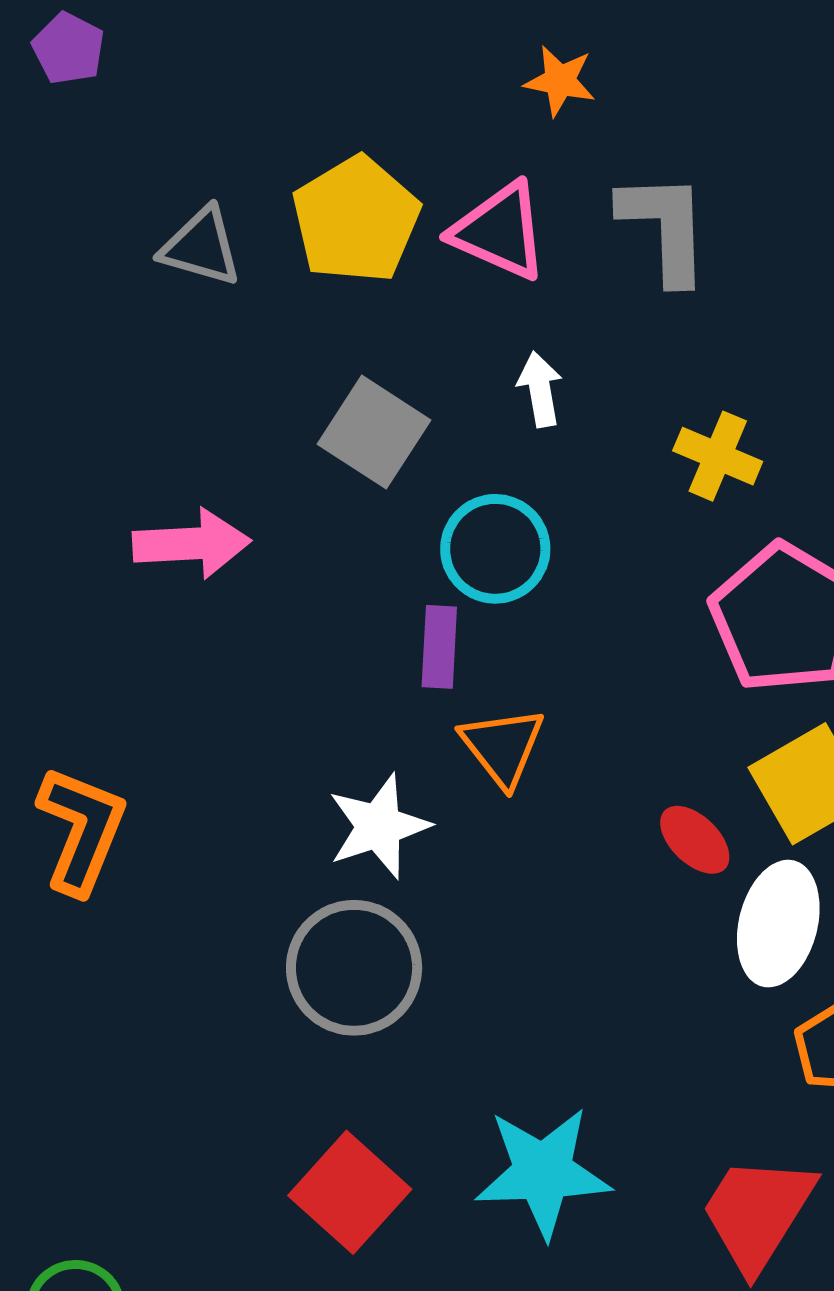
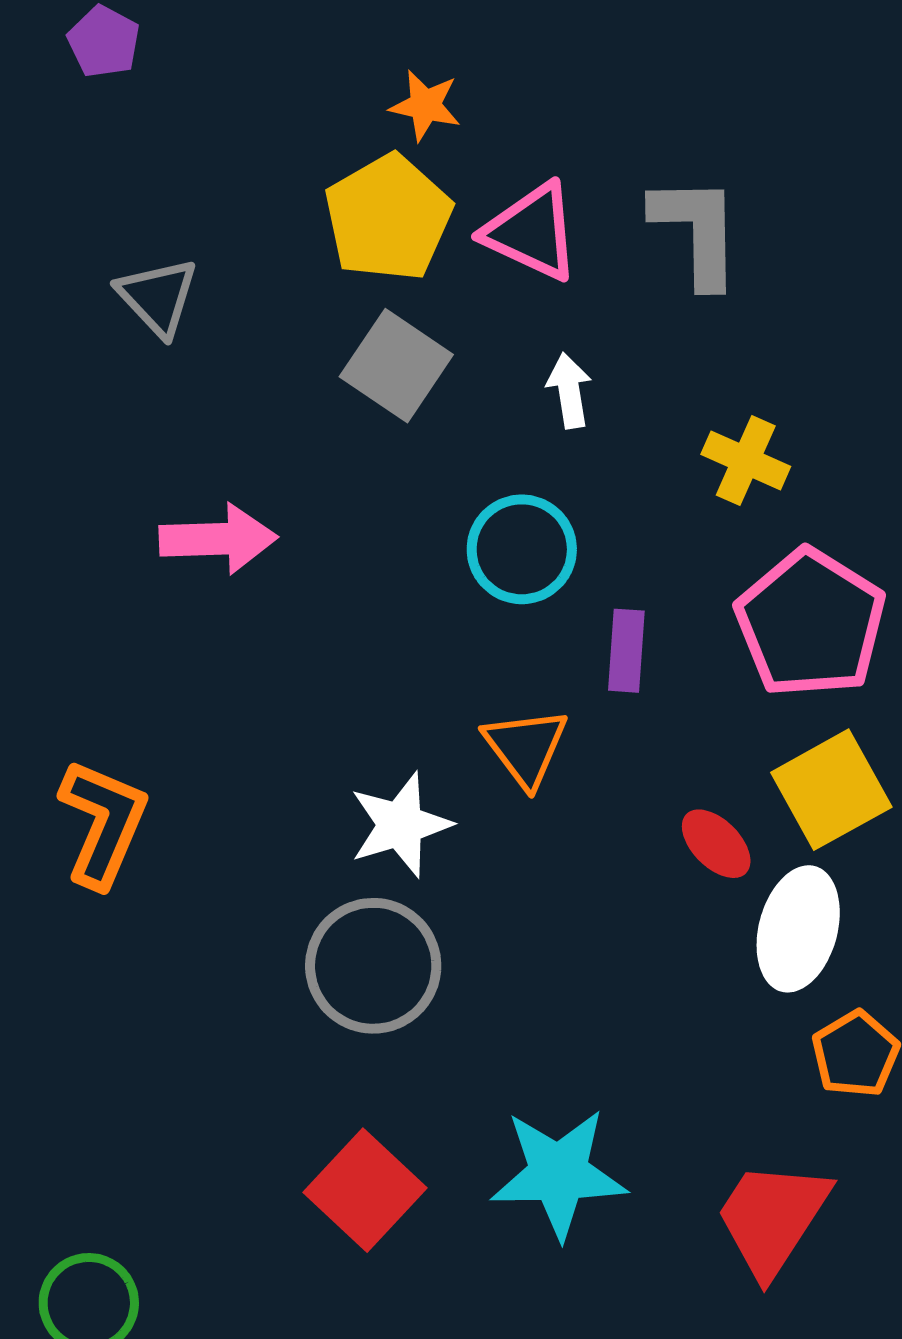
orange star: (560, 81) -> (425, 105), moved
gray triangle: (201, 247) -> (158, 297), moved, turned 30
gray square: (374, 432) -> (396, 366), moved
purple rectangle: (439, 647) -> (626, 651), moved

